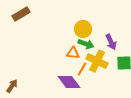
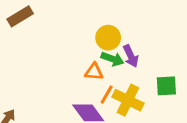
purple arrow: (111, 42) -> (131, 56), moved
yellow cross: (97, 61) -> (128, 100), moved

